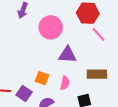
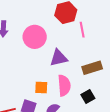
pink line: (99, 34) -> (82, 30), turned 49
pink semicircle: (65, 83) -> (64, 85), size x1.5

